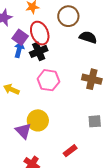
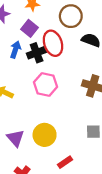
red ellipse: (40, 33) -> (53, 43), moved
purple square: (20, 37) -> (30, 28), moved
yellow circle: (38, 120) -> (45, 135), moved

